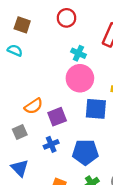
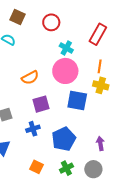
red circle: (67, 18) -> (51, 22), moved
orange semicircle: (34, 106) -> (30, 78), moved
blue pentagon: (85, 152) -> (64, 139), turned -30

